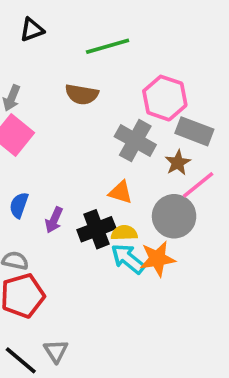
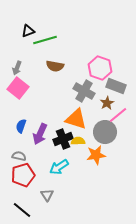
green line: (108, 46) -> (45, 40), moved
orange triangle: (120, 192) -> (76, 119), size x1.6
purple arrow: (54, 220) -> (40, 134), size x1.5
cyan arrow: (128, 259) -> (59, 167), moved, turned -72
gray triangle: (56, 351) -> (47, 195), moved

